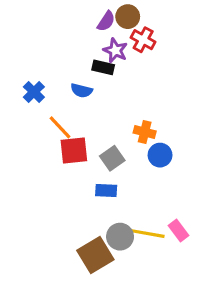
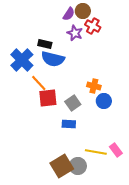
black rectangle: (103, 67) -> (45, 44), moved
blue semicircle: (82, 90) -> (53, 59), size x1.6
blue cross: (34, 92) -> (22, 60), size x1.6
gray circle: (120, 237) -> (78, 166), moved

